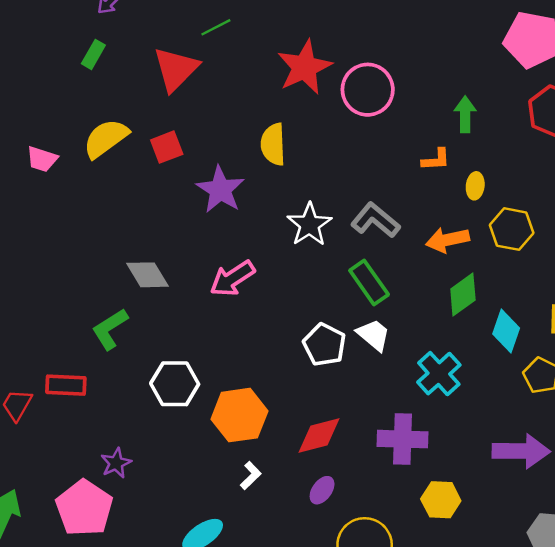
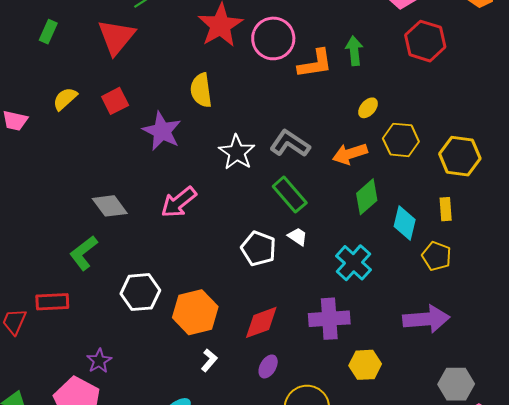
yellow semicircle: (106, 138) -> (65, 99), size x0.7
orange L-shape: (436, 160) -> (315, 64), moved, size x1.5
yellow ellipse: (475, 186) -> (368, 108), turned 40
white trapezoid: (374, 335) -> (298, 237), size x0.7

